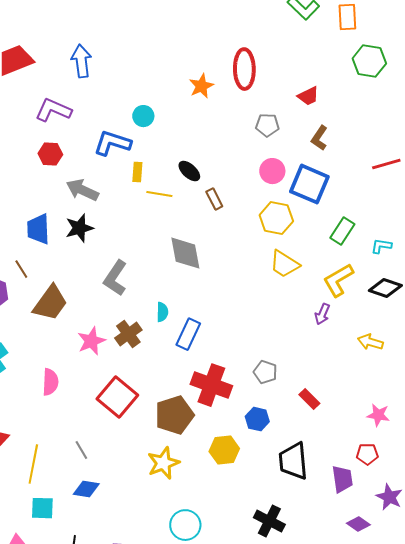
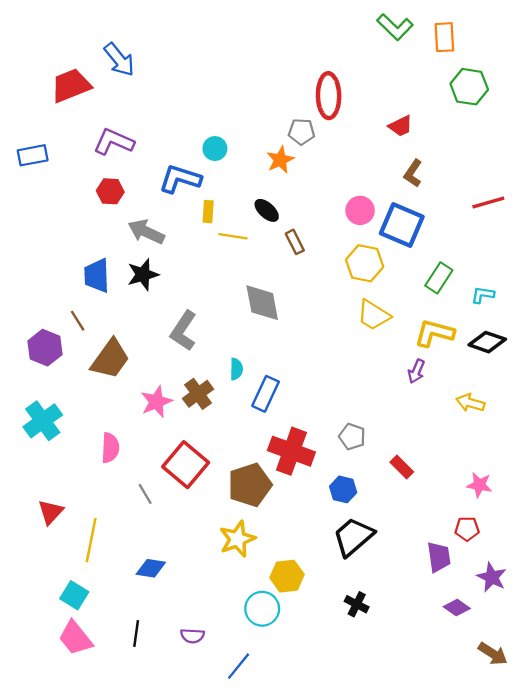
blue arrow: (81, 61) -> (119, 60), moved, turned 148
orange star: (201, 86) -> (280, 160), moved
gray pentagon: (267, 125) -> (302, 132), moved
yellow L-shape: (338, 280) -> (434, 333), turned 45
gray line: (81, 450) -> (145, 494), moved
yellow hexagon: (224, 450) -> (287, 576), moved
black trapezoid: (293, 461) -> (353, 537), moved, turned 54
cyan square: (42, 508) -> (74, 595), moved, turned 30
black cross: (269, 521) -> (357, 604), size x0.7

